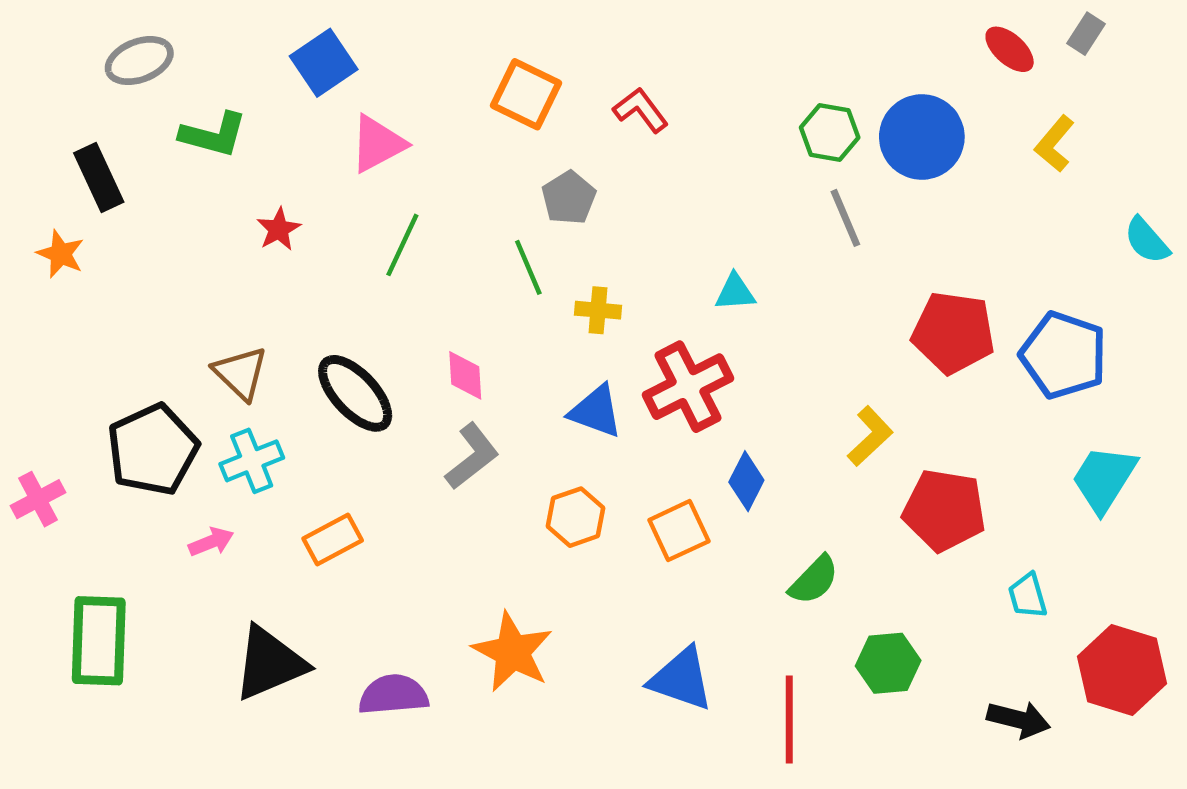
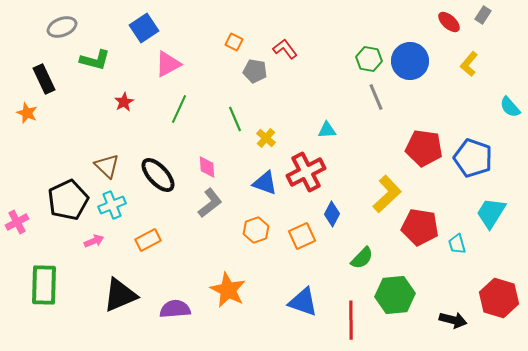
orange square: (526, 94) -> (234, 42), size x0.6
gray pentagon: (569, 198) -> (255, 71), moved, turned -30
yellow cross: (598, 310) -> (266, 138), turned 36
yellow L-shape: (870, 436) -> (387, 194), size x1.4
cyan trapezoid: (1028, 596) -> (457, 244), moved
green hexagon: (888, 663) -> (395, 295), size x1.4

